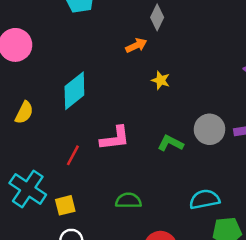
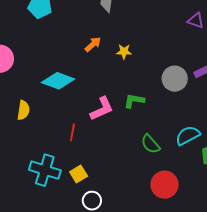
orange arrow: (136, 45) -> (93, 44), moved
cyan diamond: (74, 91) -> (58, 81), turned 76
green L-shape: (170, 143) -> (134, 101), moved
green semicircle: (128, 201) -> (150, 144), moved, turned -115

